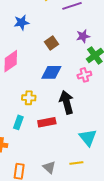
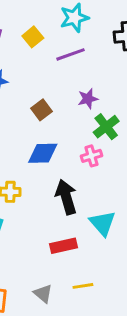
red rectangle: (47, 122) -> (63, 246), moved
cyan triangle: (88, 137) -> (103, 223), moved

